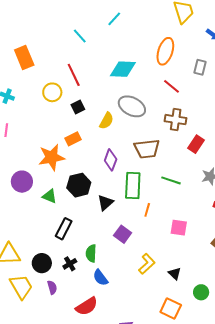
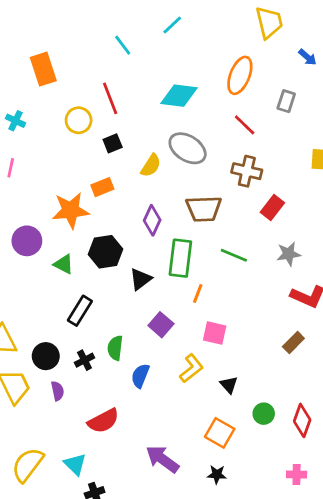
pink square: (179, 228) -> (215, 333), moved
blue semicircle: (100, 278) -> (140, 376), moved, turned 54

